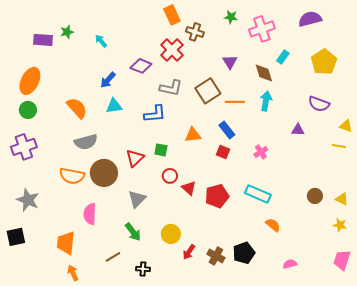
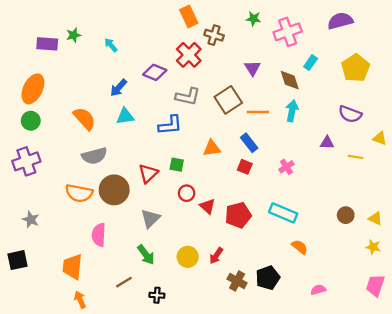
yellow line: (339, 146) -> (356, 157), moved
gray star: (28, 200) -> (31, 220), size x0.7
red arrow: (189, 252) -> (216, 256), moved

